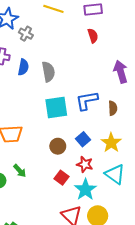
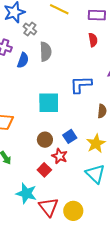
gray semicircle: (48, 72) -> (46, 52), moved
blue L-shape: (87, 101) -> (81, 85), moved
red star: (85, 164) -> (60, 156), moved
cyan star: (85, 190) -> (26, 193), moved, turned -30

